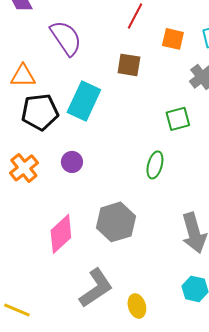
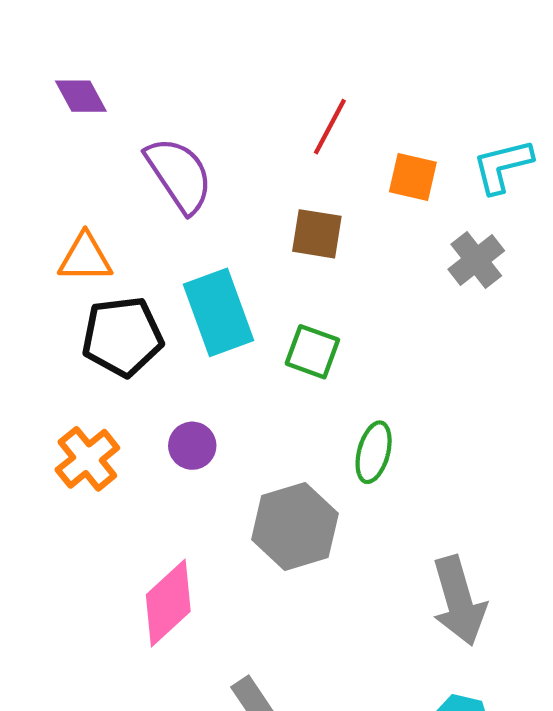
cyan rectangle: (84, 101) -> (218, 312), turned -45
green square: (178, 119) -> (312, 352), moved, turned 35
gray hexagon: (116, 222) -> (295, 527), moved

